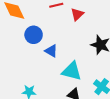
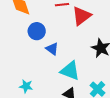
red triangle: (77, 14) -> (82, 16), size x1.5

